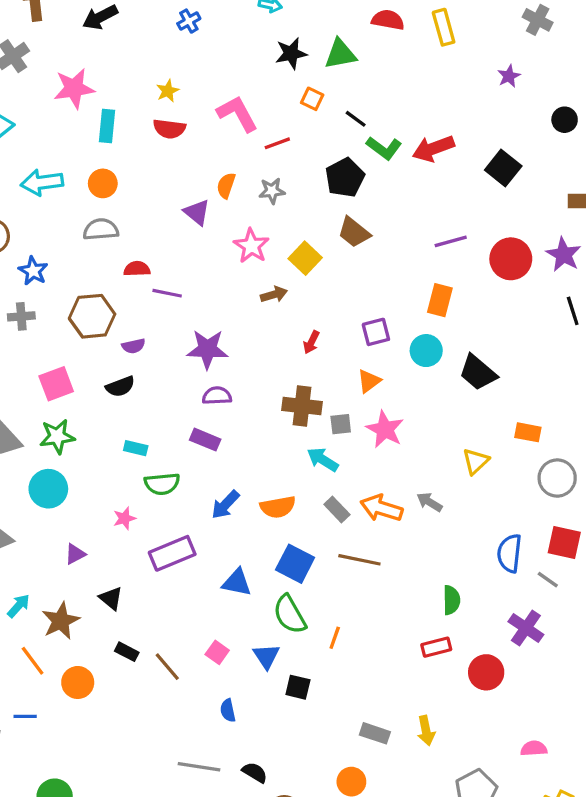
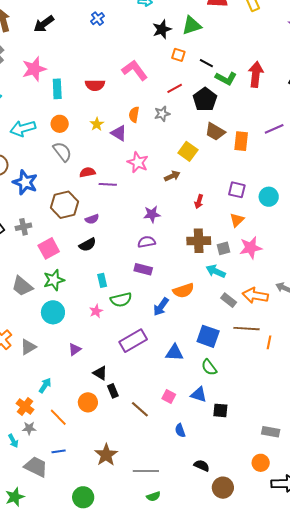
yellow star: (168, 91) -> (97, 124), moved
red line: (277, 143) -> (175, 88), moved
red arrow: (433, 149) -> (256, 74), turned 125
gray semicircle: (101, 229) -> (62, 152), turned 65
pink star: (251, 246) -> (138, 162), moved
blue star: (33, 271) -> (25, 182), size x1.4
orange rectangle: (440, 300) -> (241, 141), moved
gray cross: (21, 316) -> (23, 227), moved
purple square: (376, 332) -> (237, 190), turned 36
purple star: (207, 349) -> (152, 214), moved, size x0.7
pink star: (385, 429) -> (251, 248), turned -30
cyan rectangle: (136, 448) -> (102, 280), turned 72
orange semicircle: (278, 507) -> (183, 290), moved
pink star: (124, 518) -> (96, 311), moved
green semicircle: (290, 614) -> (209, 367), size x0.7
brown star: (61, 621) -> (106, 455), moved
orange line: (335, 638) -> (269, 342), moved
black rectangle: (127, 652) -> (113, 391), moved, turned 48
blue triangle: (266, 656) -> (199, 394), turned -30
orange circle: (78, 682) -> (88, 402), moved
gray line: (199, 767) -> (146, 471), moved

